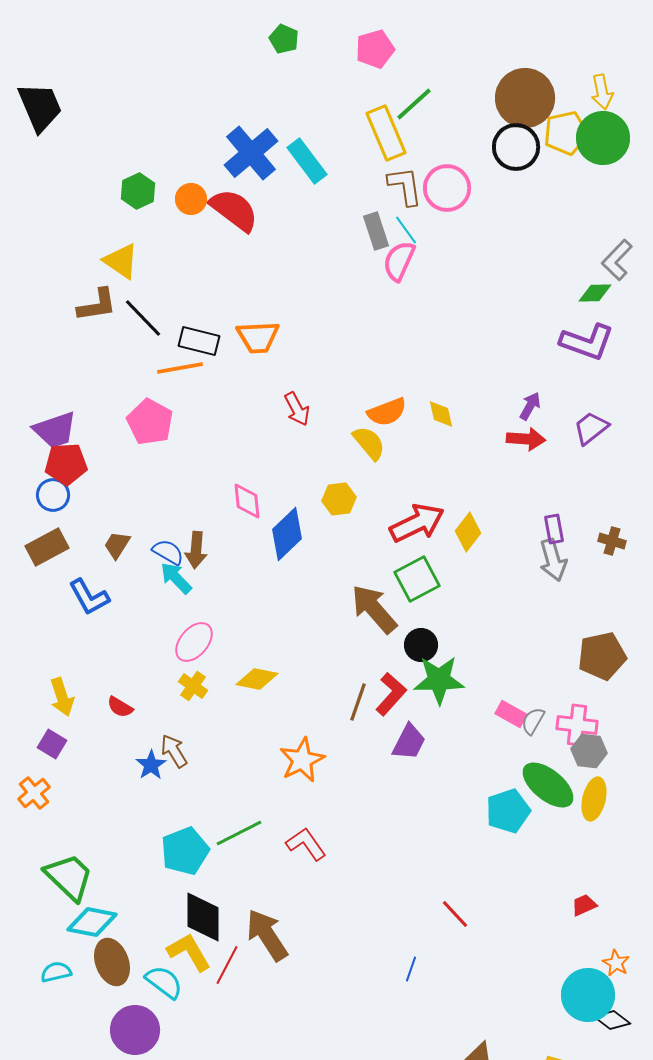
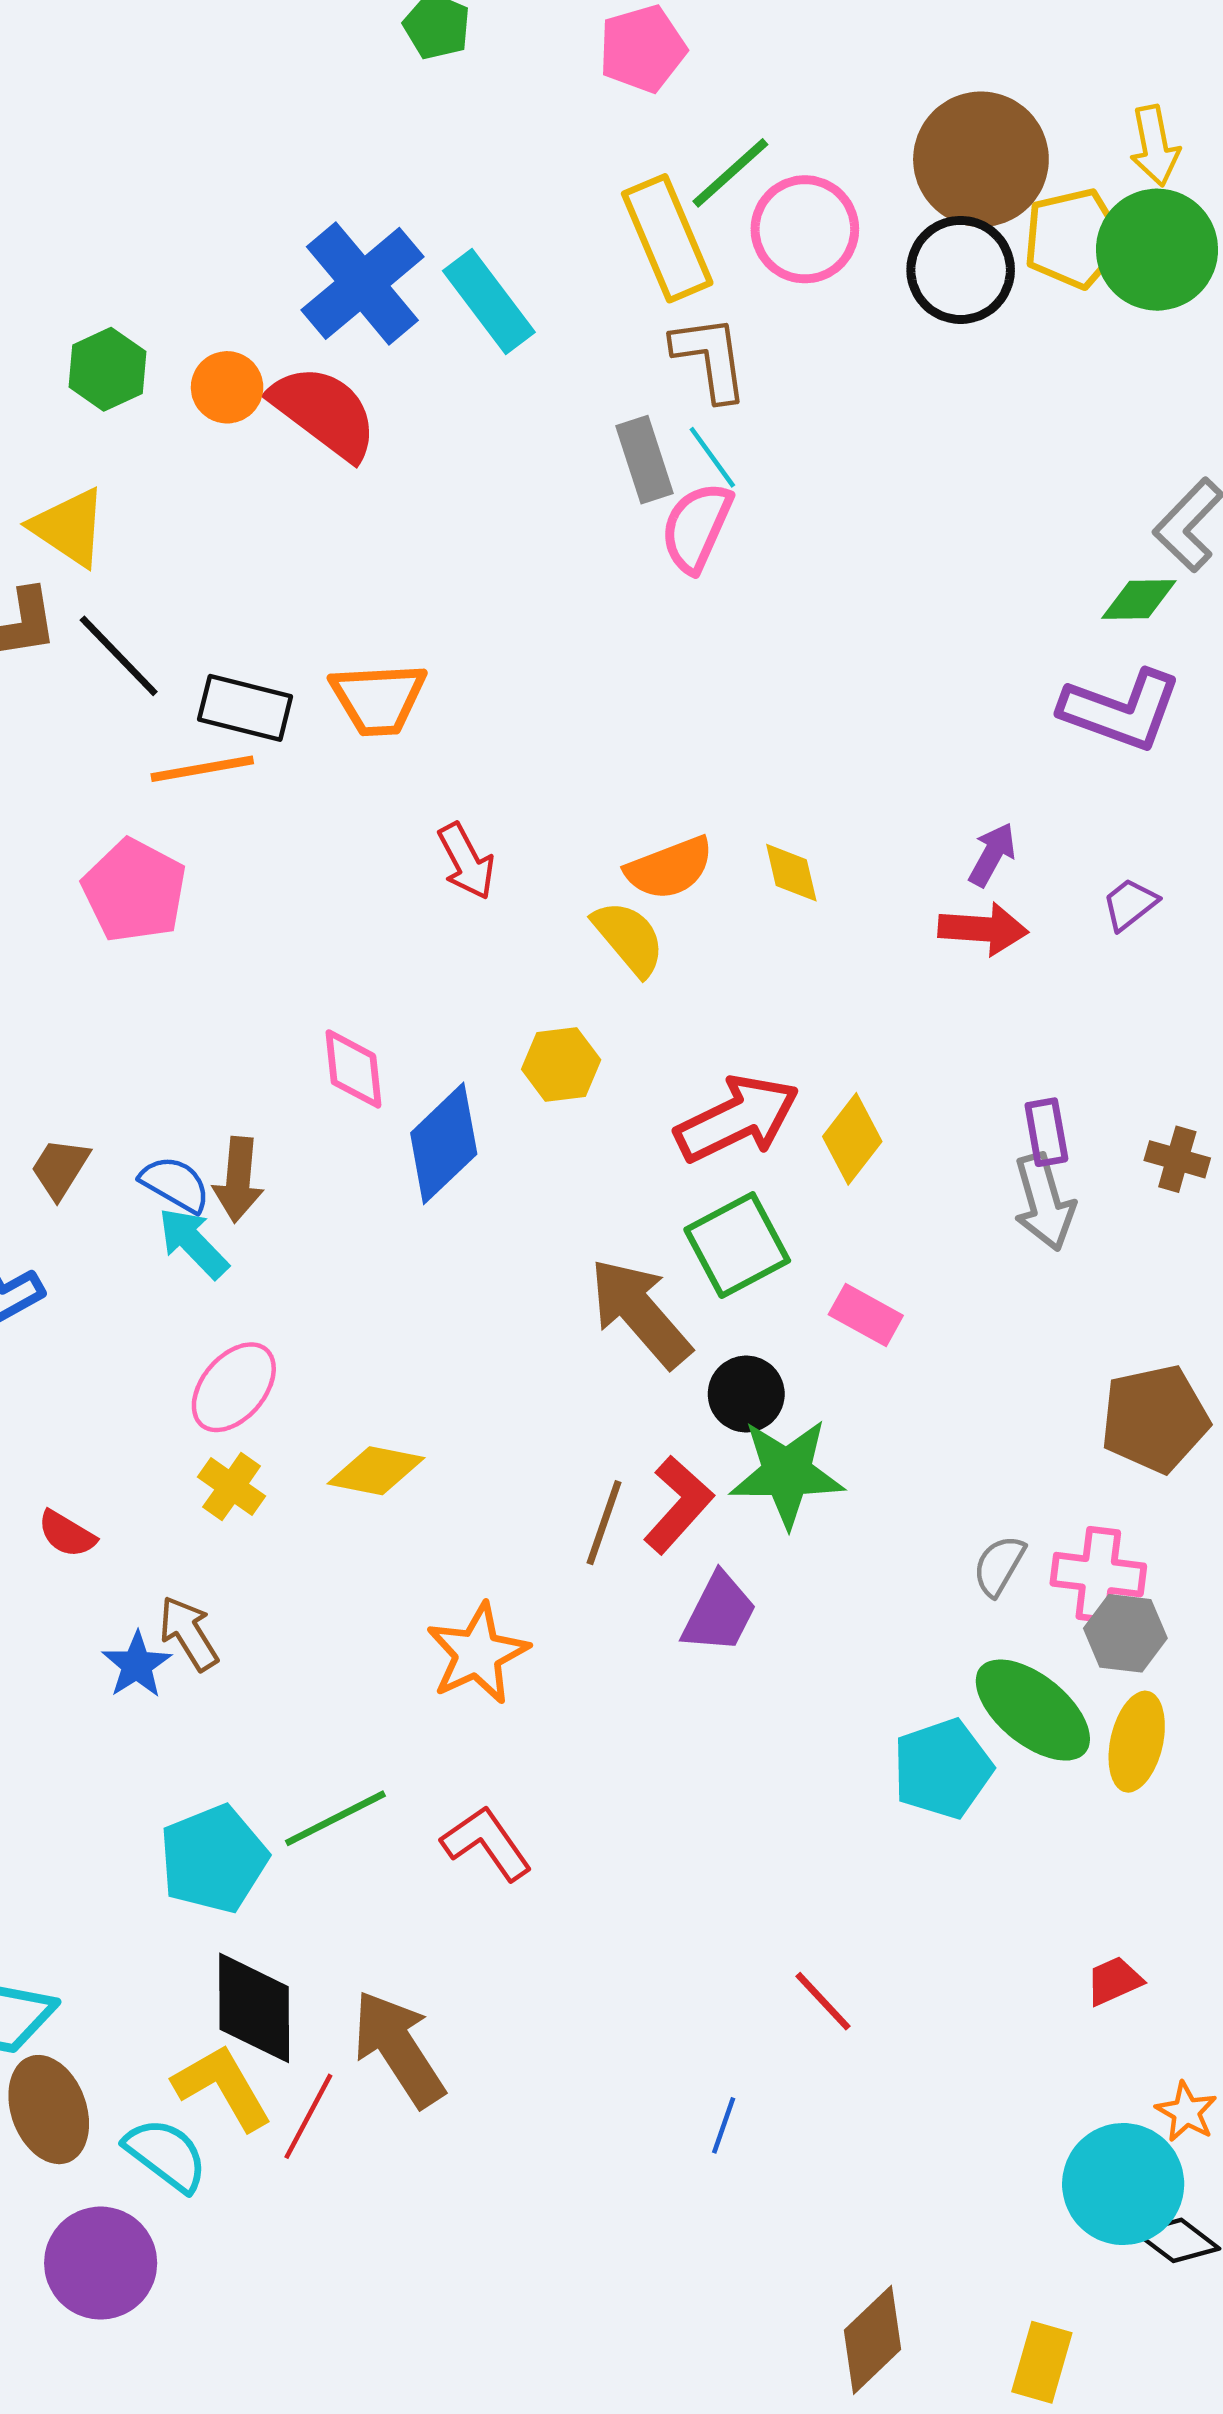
pink circle: (447, 188) -> (805, 229), moved
purple trapezoid: (591, 428) -> (1130, 904), size x0.7
pink rectangle: (511, 714) -> (866, 1315), moved

